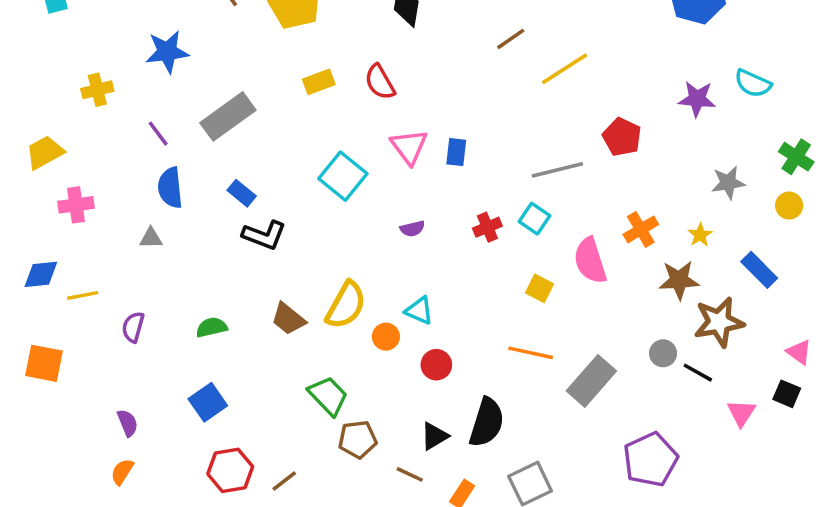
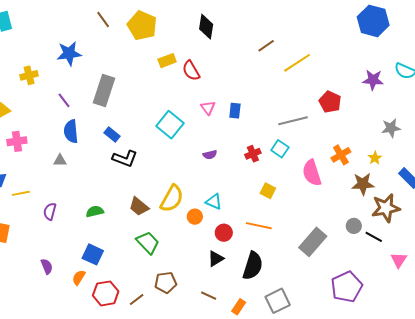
yellow rectangle: (319, 82) -> (167, 61), moved
gray rectangle: (228, 116) -> (104, 90), turned -36
pink triangle: (409, 147) -> (208, 108), size x0.7
yellow square: (539, 288) -> (268, 191), moved
orange line: (531, 353) -> (259, 226), moved
green trapezoid: (328, 396) -> (148, 243), moved
blue square: (208, 402) -> (93, 254), turned -30
black triangle: (434, 436) -> (216, 259), moved
brown pentagon: (358, 439) -> (166, 283), moved
orange semicircle: (122, 472) -> (79, 277), moved

